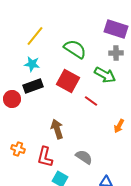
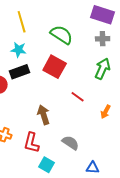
yellow line: (35, 36) -> (22, 22), turned -55
green arrow: (105, 75) -> (103, 69), moved, turned -95
red line: (91, 101) -> (78, 97), moved

